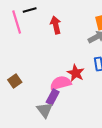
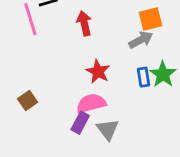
red star: (76, 73) -> (98, 72), moved
gray triangle: (45, 110) -> (108, 130), moved

